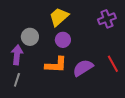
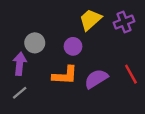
yellow trapezoid: (59, 17) -> (90, 20), moved
gray line: (17, 80) -> (20, 93), turned 32

